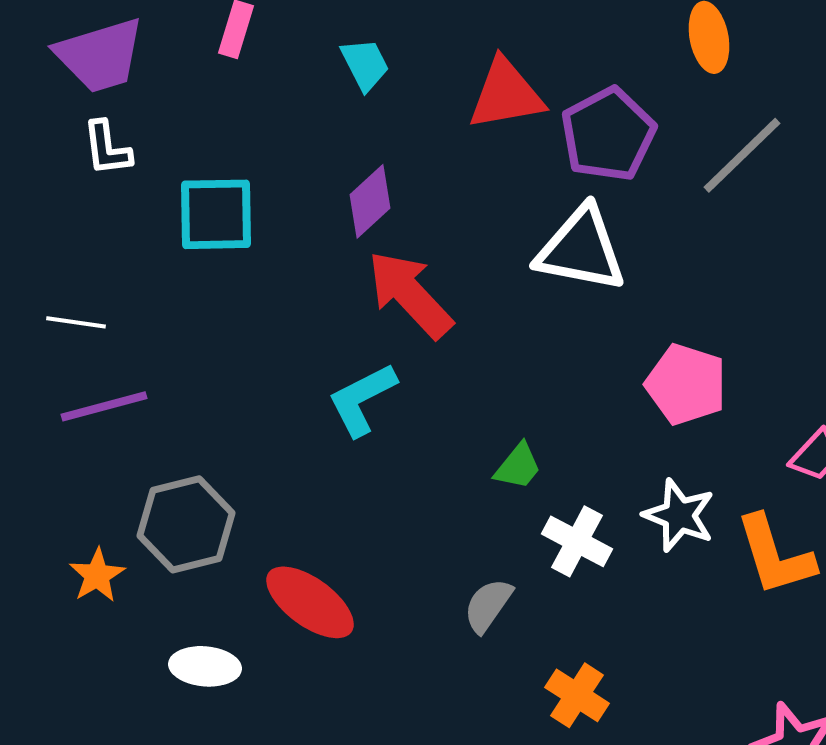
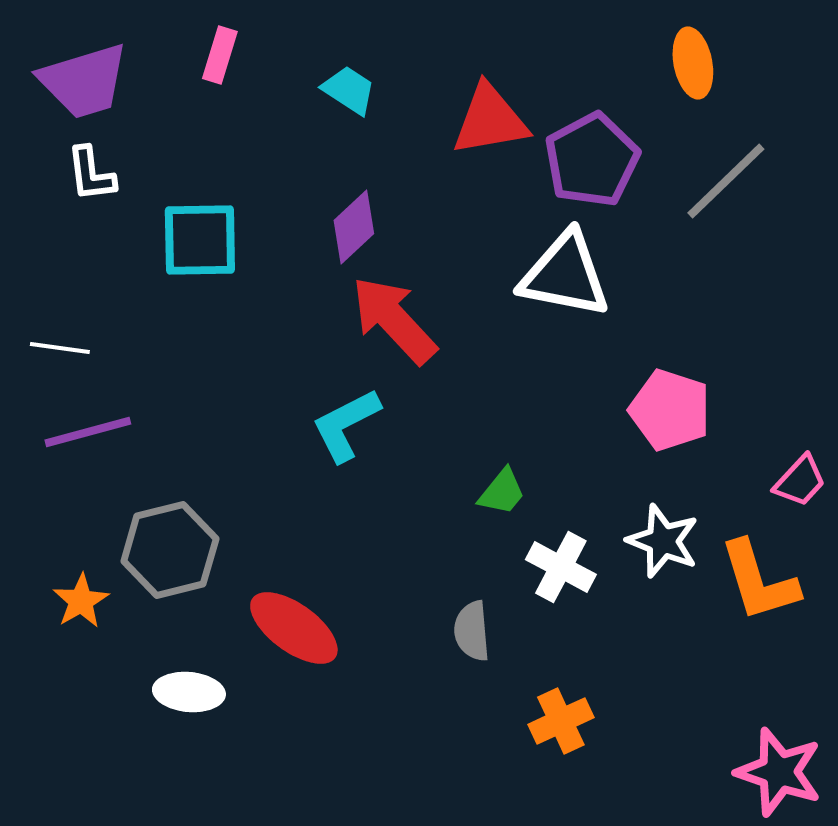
cyan trapezoid: (365, 64) -> (349, 90), turned -30
gray semicircle: (488, 605) -> (472, 631), turned -40
orange cross: (577, 695) -> (561, 721), turned 32

